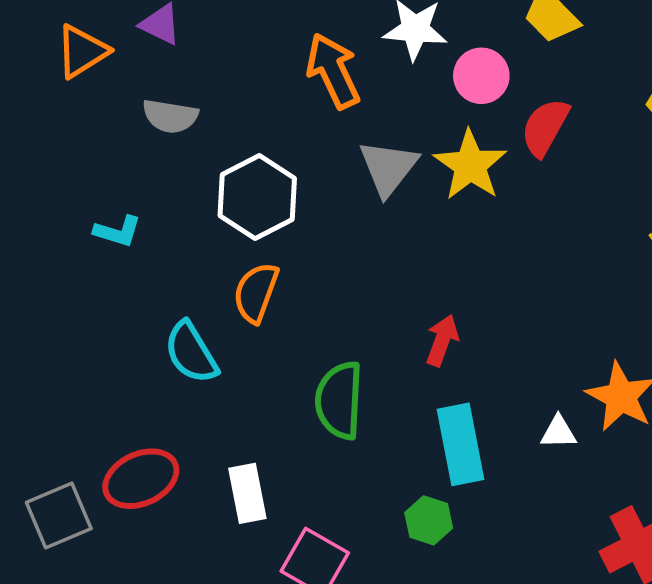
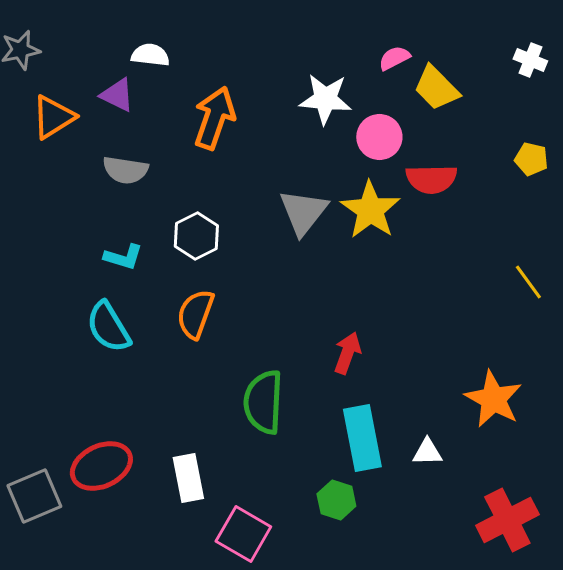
orange arrow: (333, 71) -> (214, 118), moved, turned 44
red semicircle: (545, 127) -> (431, 179), turned -120
white hexagon: (257, 197) -> (196, 236), size x0.7
cyan L-shape: (118, 231) -> (123, 257), moved
cyan semicircle: (191, 353) -> (108, 327), moved
white triangle: (558, 432) -> (427, 452), moved

